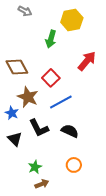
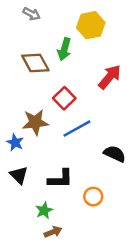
brown diamond: (17, 67) -> (35, 63), moved
brown star: (28, 97) -> (35, 122), turned -30
black L-shape: (39, 128) -> (60, 179), moved, turned -65
black semicircle: (70, 131) -> (115, 154), moved
orange circle: (74, 165) -> (93, 197), moved

